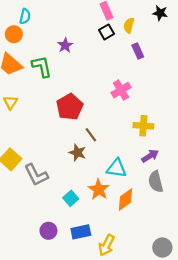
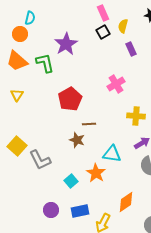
purple star: (65, 45) -> (66, 44), size x1.6
brown line: (91, 135) -> (89, 124), turned -56
orange diamond: (125, 199) -> (126, 202), moved

